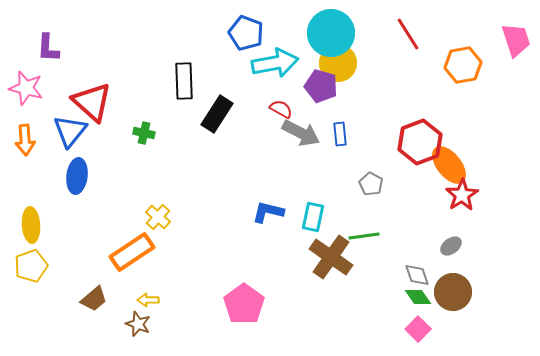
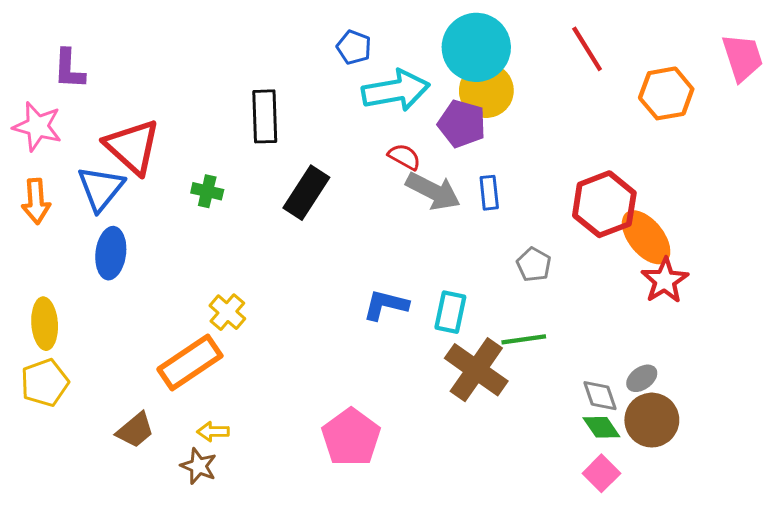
blue pentagon: (246, 33) -> (354, 47), size x0.7
black rectangle: (217, 114) -> (306, 193), moved
gray ellipse: (451, 246) -> (642, 378), moved

